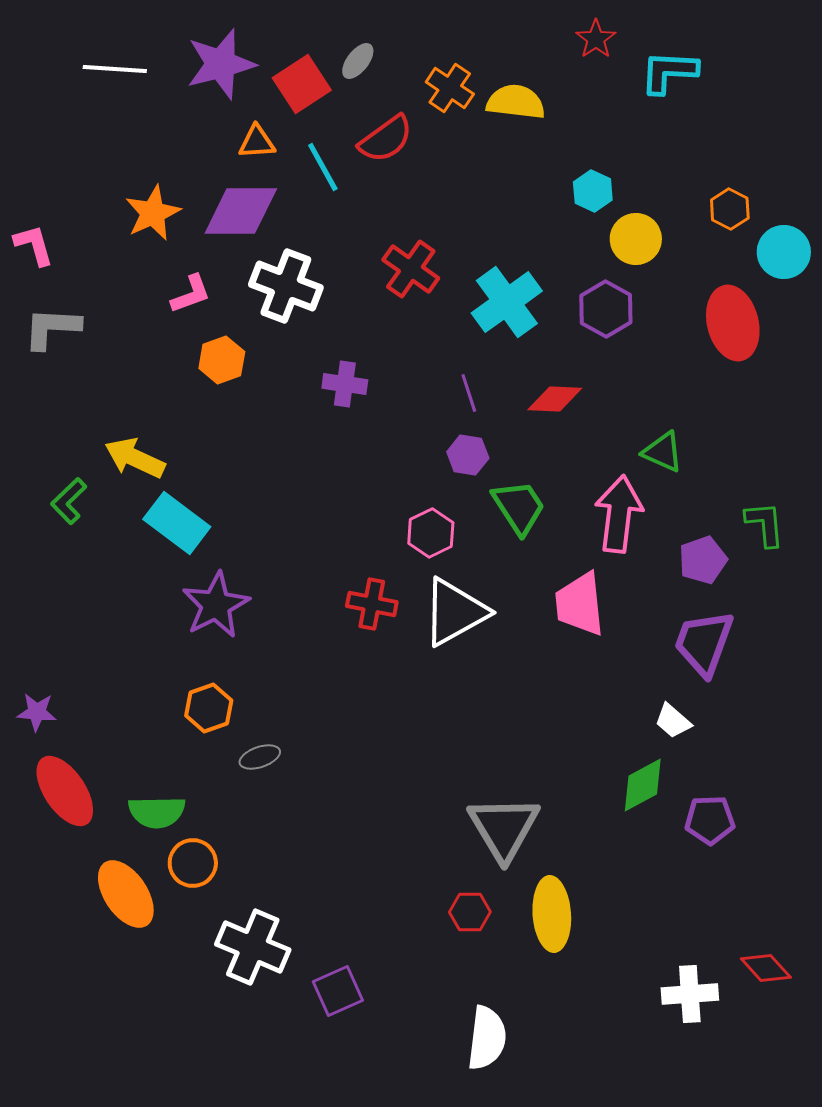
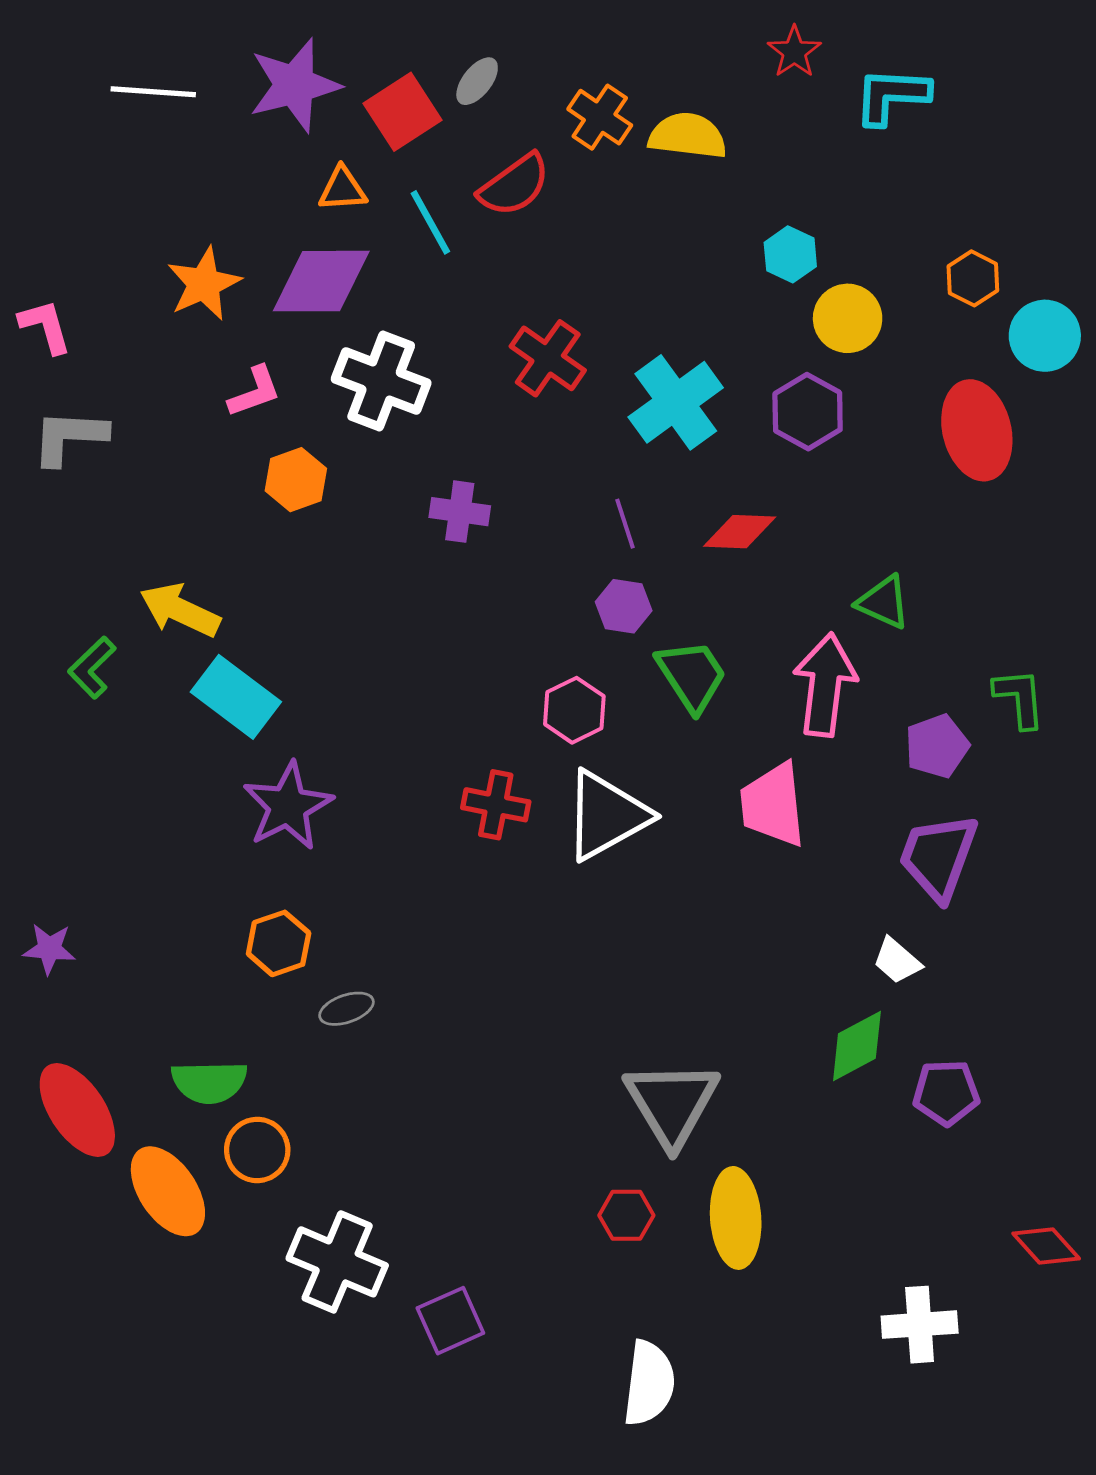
red ellipse: (65, 791) -> (77, 1110), moved
red diamond: (766, 968) -> (1046, 1246), moved

